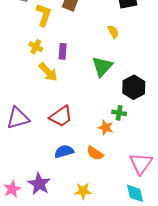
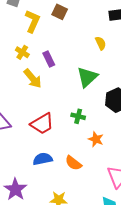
purple rectangle: (63, 51) -> (49, 59), turned -35
green cross: (119, 113) -> (78, 116), moved
orange star: (106, 128) -> (96, 139), moved

